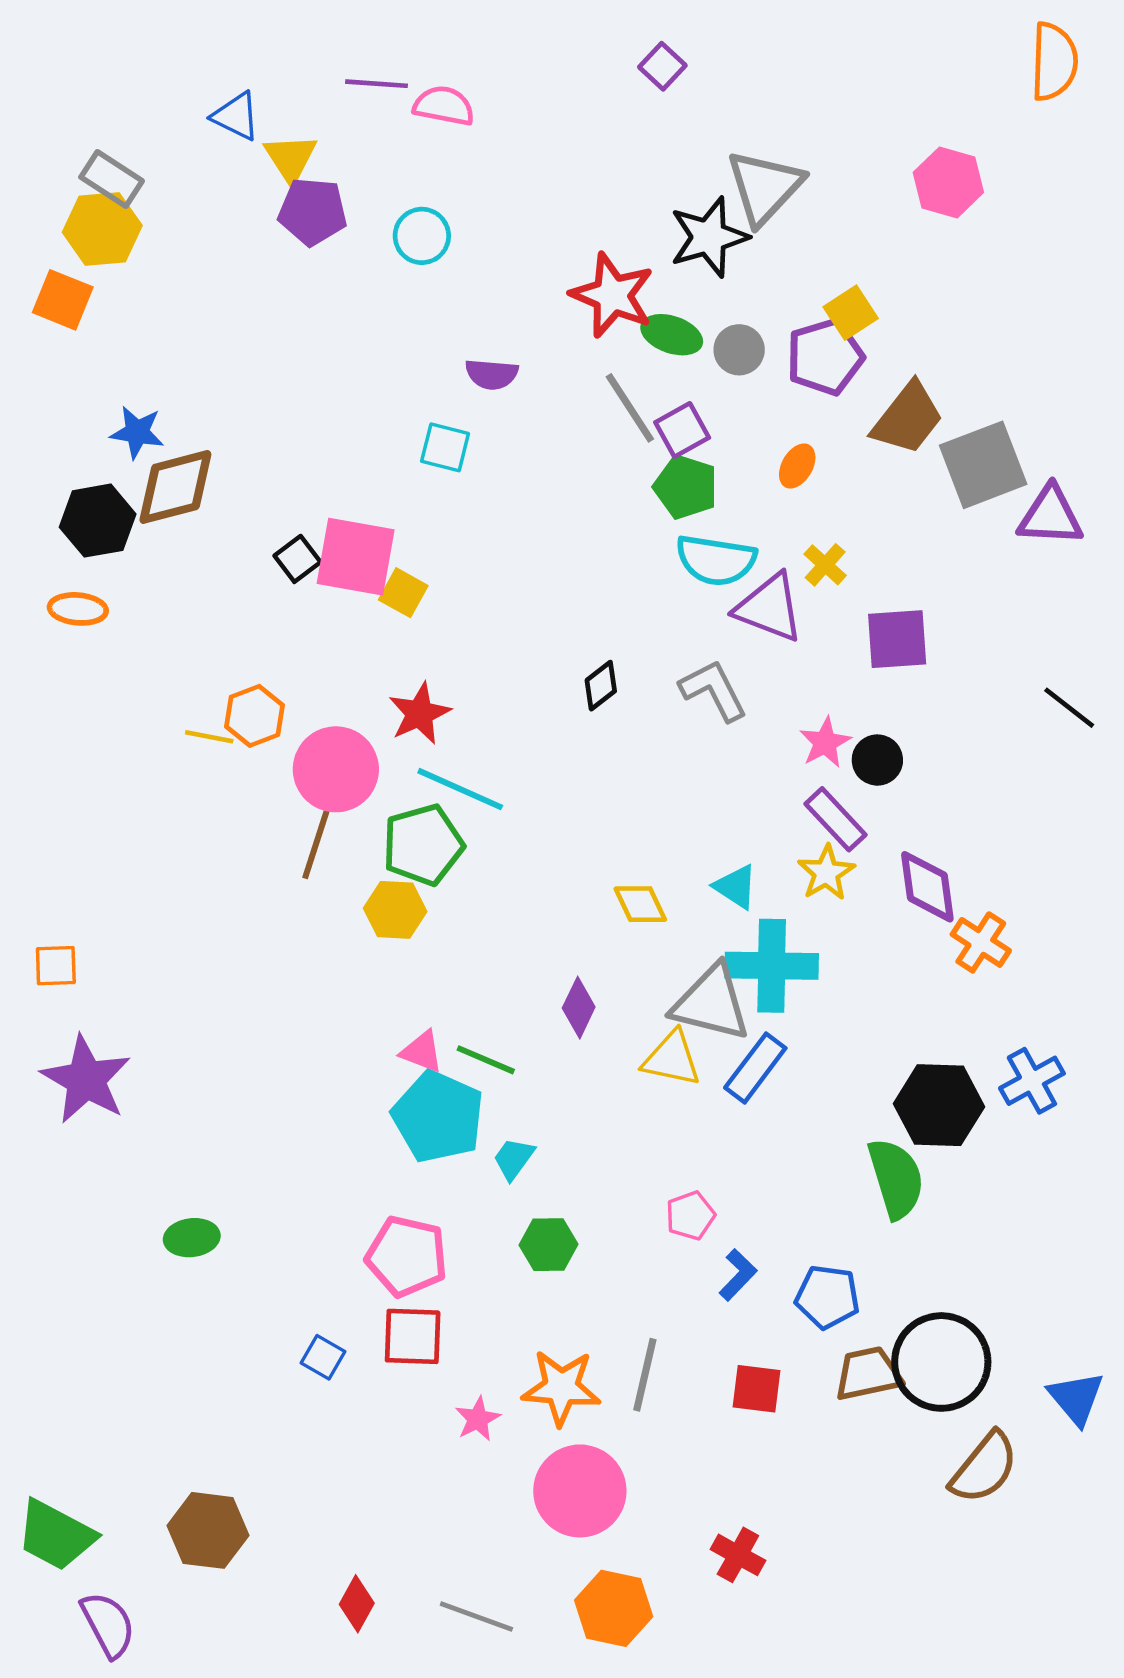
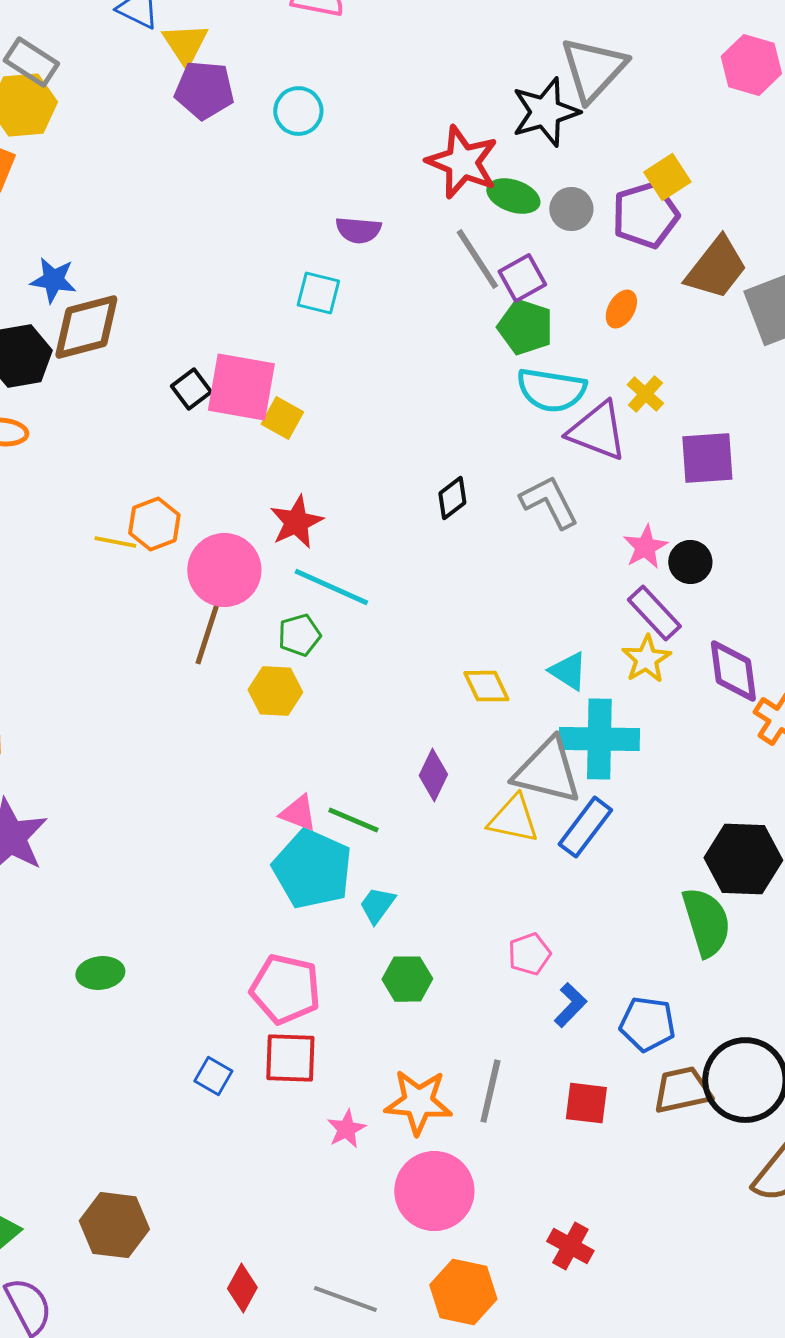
green pentagon: (423, 845) -> (299, 635), size x0.6

